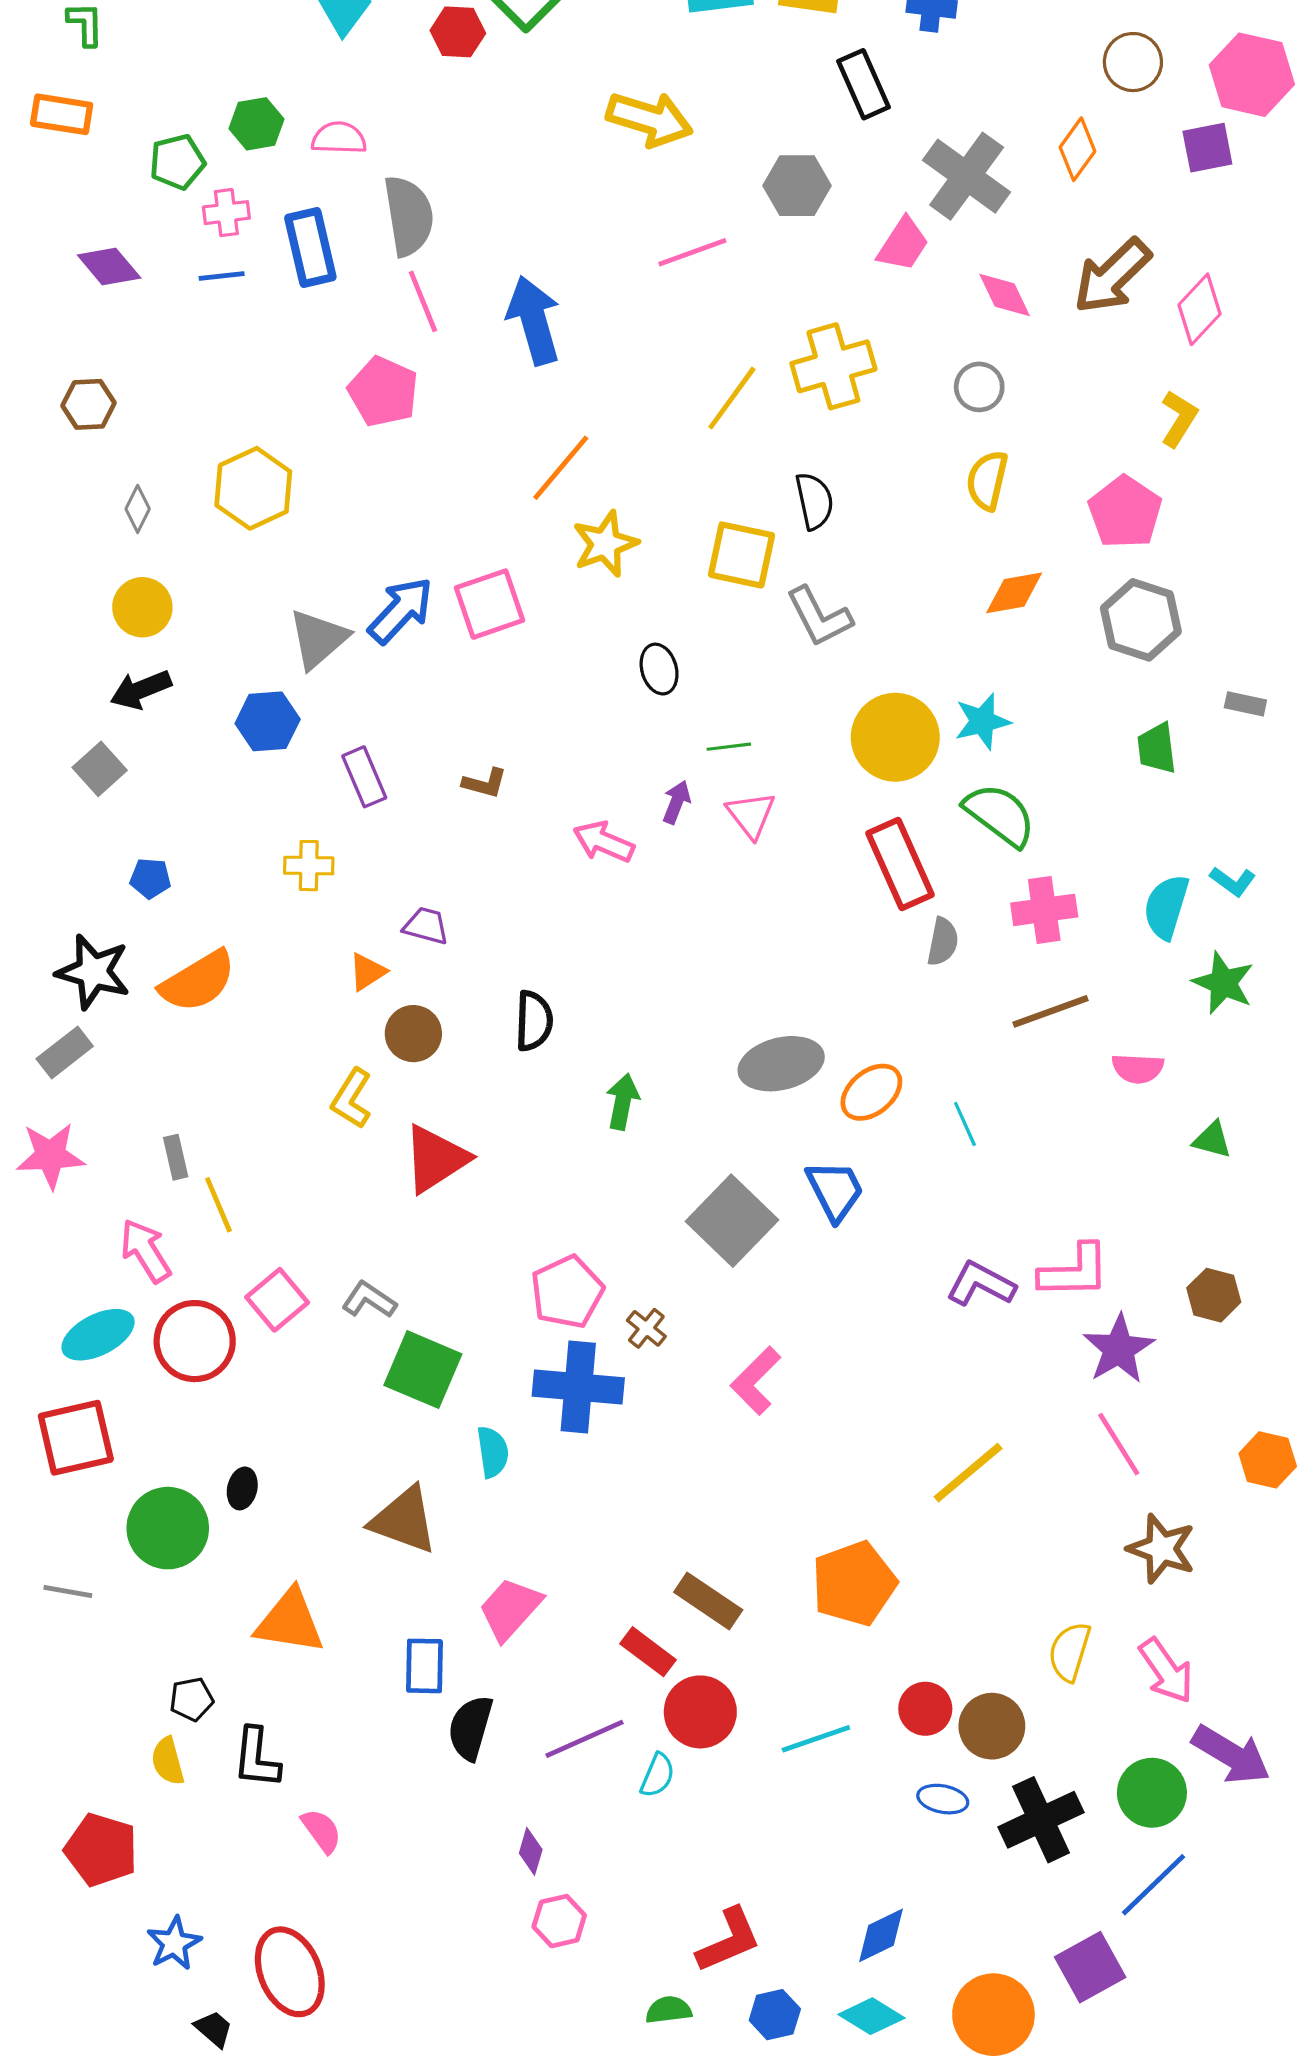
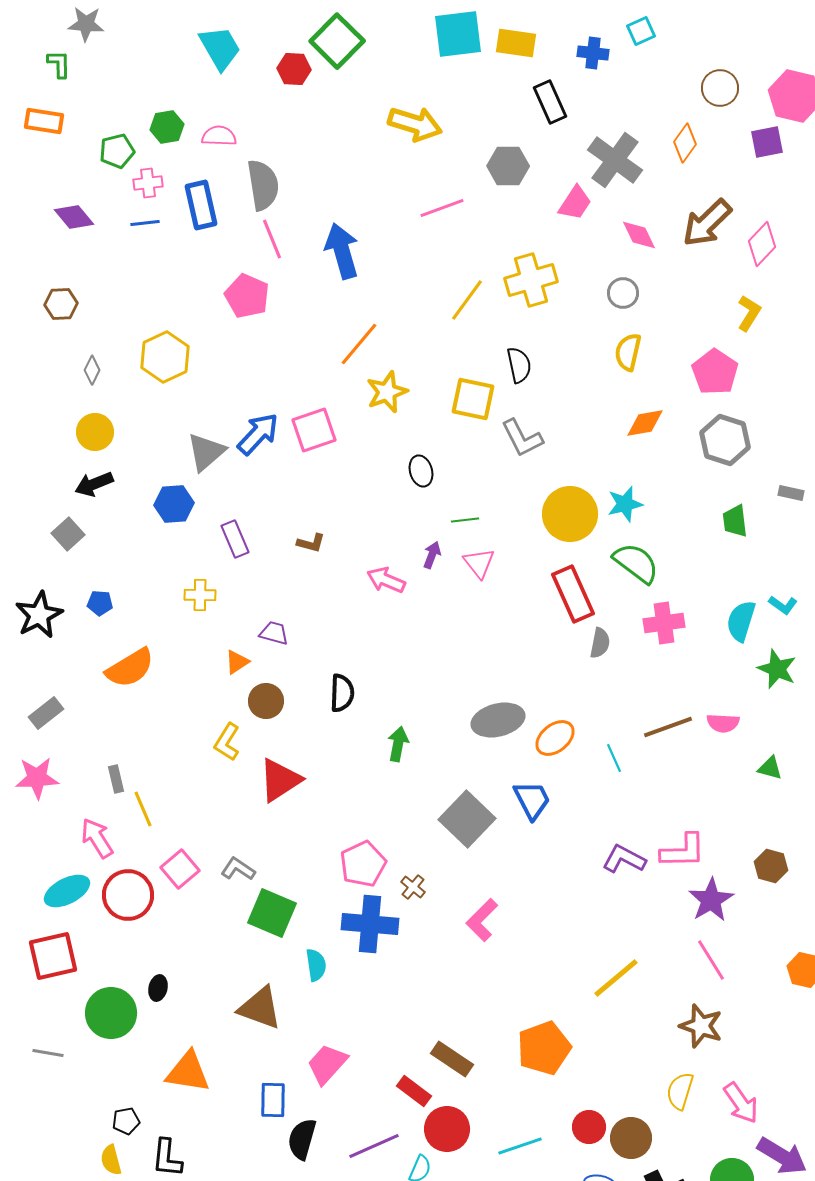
black star: (93, 972) -> (39, 615), moved, turned 30
brown line: (1051, 1011) -> (668, 727), moved
brown star: (1161, 1549) -> (701, 1026), moved

